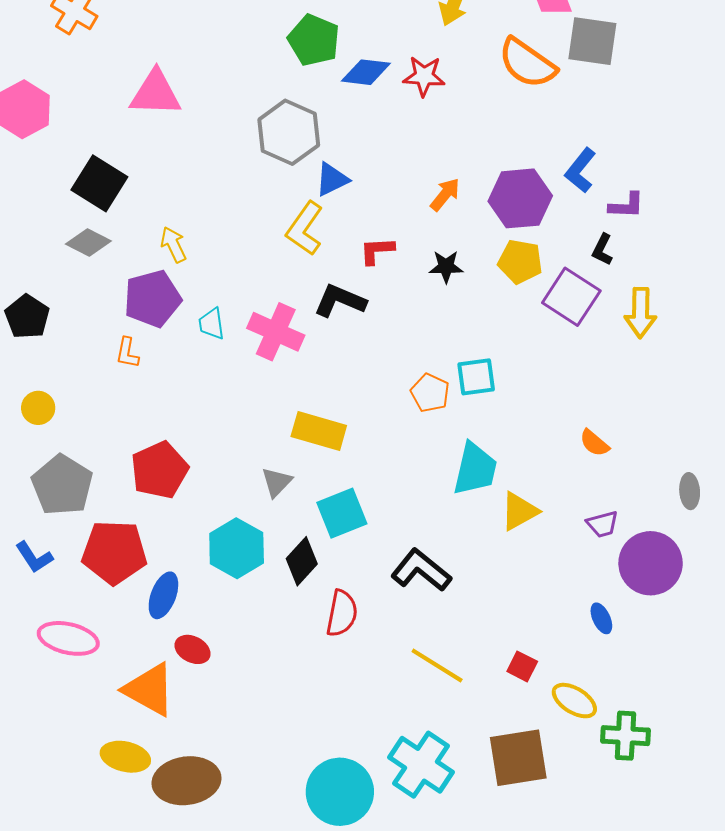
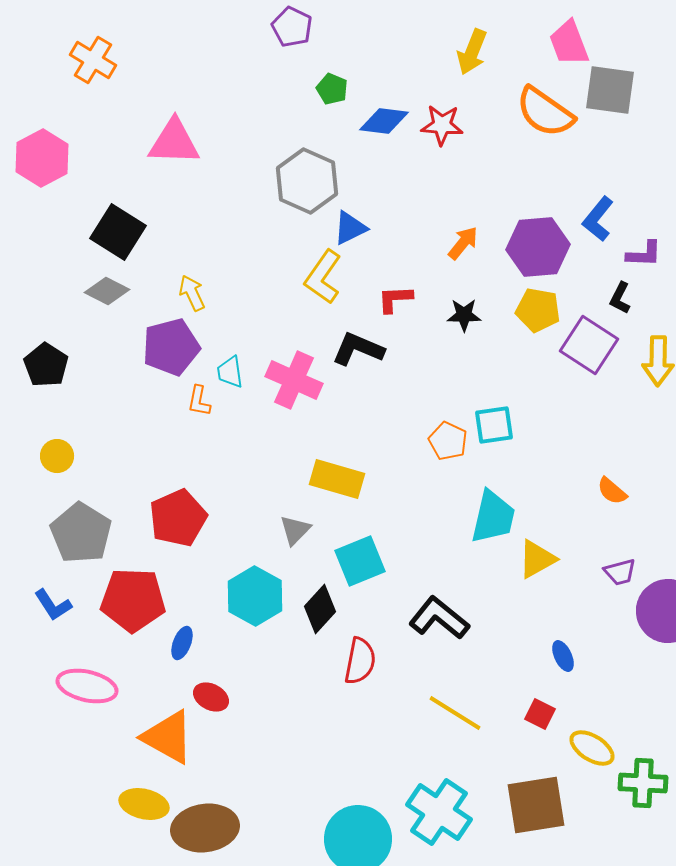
green pentagon: (314, 40) -> (332, 89), size x0.6
orange L-shape: (127, 353) -> (199, 401), moved
blue ellipse: (163, 595) -> (182, 643), size x0.7
blue ellipse: (601, 618) -> (563, 656), moved

